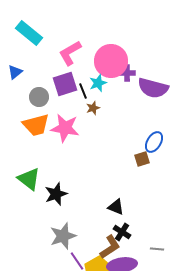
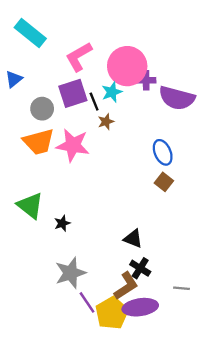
blue ellipse: (154, 142) -> (163, 152), moved, turned -55
brown square: (142, 159) -> (164, 182), turned -35
black star: (56, 194) -> (62, 223), size x0.6

